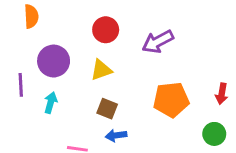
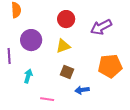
cyan arrow: (51, 103) -> (28, 76), moved
blue arrow: (116, 135) -> (82, 90), moved

